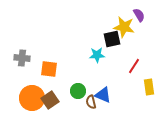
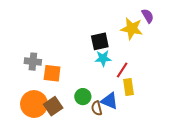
black square: (112, 39) -> (100, 41), moved
gray cross: (22, 58) -> (33, 62), moved
red line: (134, 66) -> (122, 70), moved
yellow rectangle: (149, 87) -> (129, 87), moved

